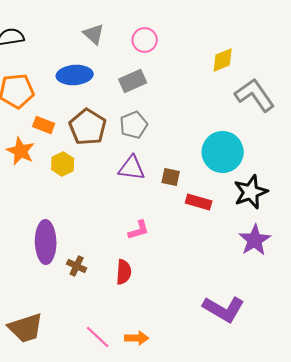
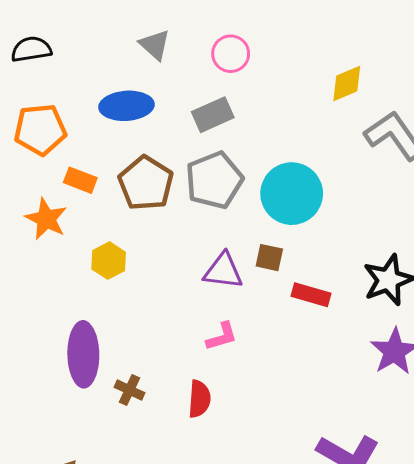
gray pentagon: (134, 125) -> (214, 180), size x1.4
cyan circle: (223, 152) -> (292, 194), moved
yellow hexagon: (63, 164) -> (109, 261), moved
purple triangle: (132, 168) -> (223, 271), moved

